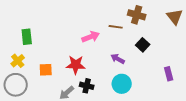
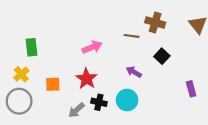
pink arrow: (91, 37) -> (92, 47), moved
red star: (76, 65) -> (87, 79), turned 30
cyan circle: (122, 84) -> (127, 100), moved

